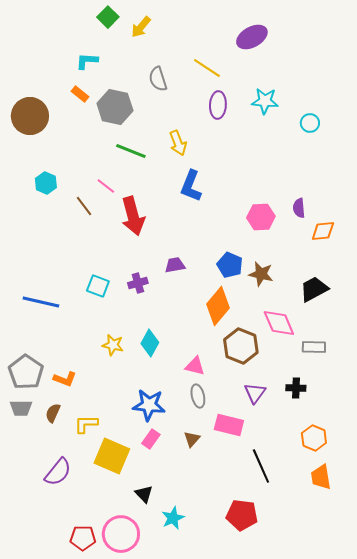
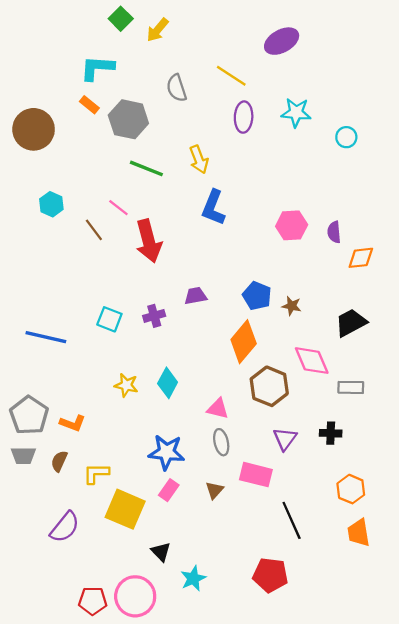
cyan L-shape: (87, 61) -> (97, 68), size x1.4
pink hexagon: (261, 217) -> (292, 225), moved
brown star: (261, 274) -> (292, 306), size x0.7

